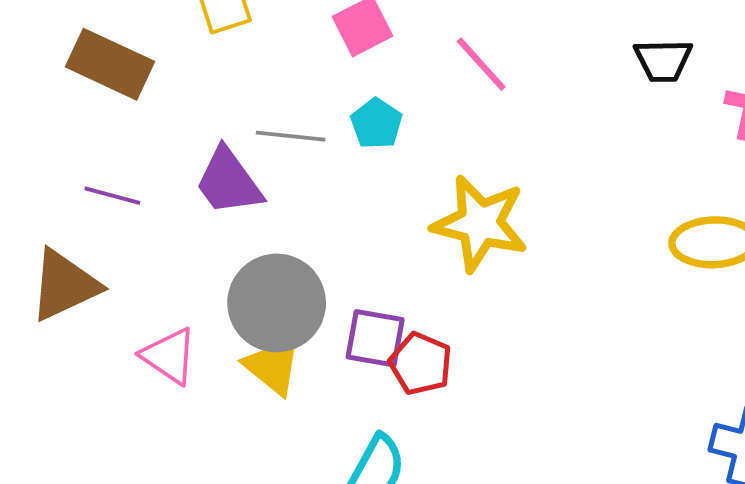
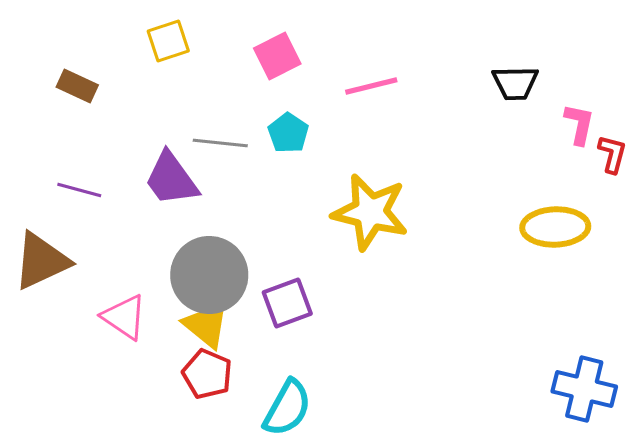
brown rectangle: (110, 64) -> (77, 86), size x0.6
pink line: (481, 64) -> (371, 86), turned -62
purple square: (375, 338) -> (287, 303), turned -30
red pentagon: (421, 364) -> (207, 374), moved

